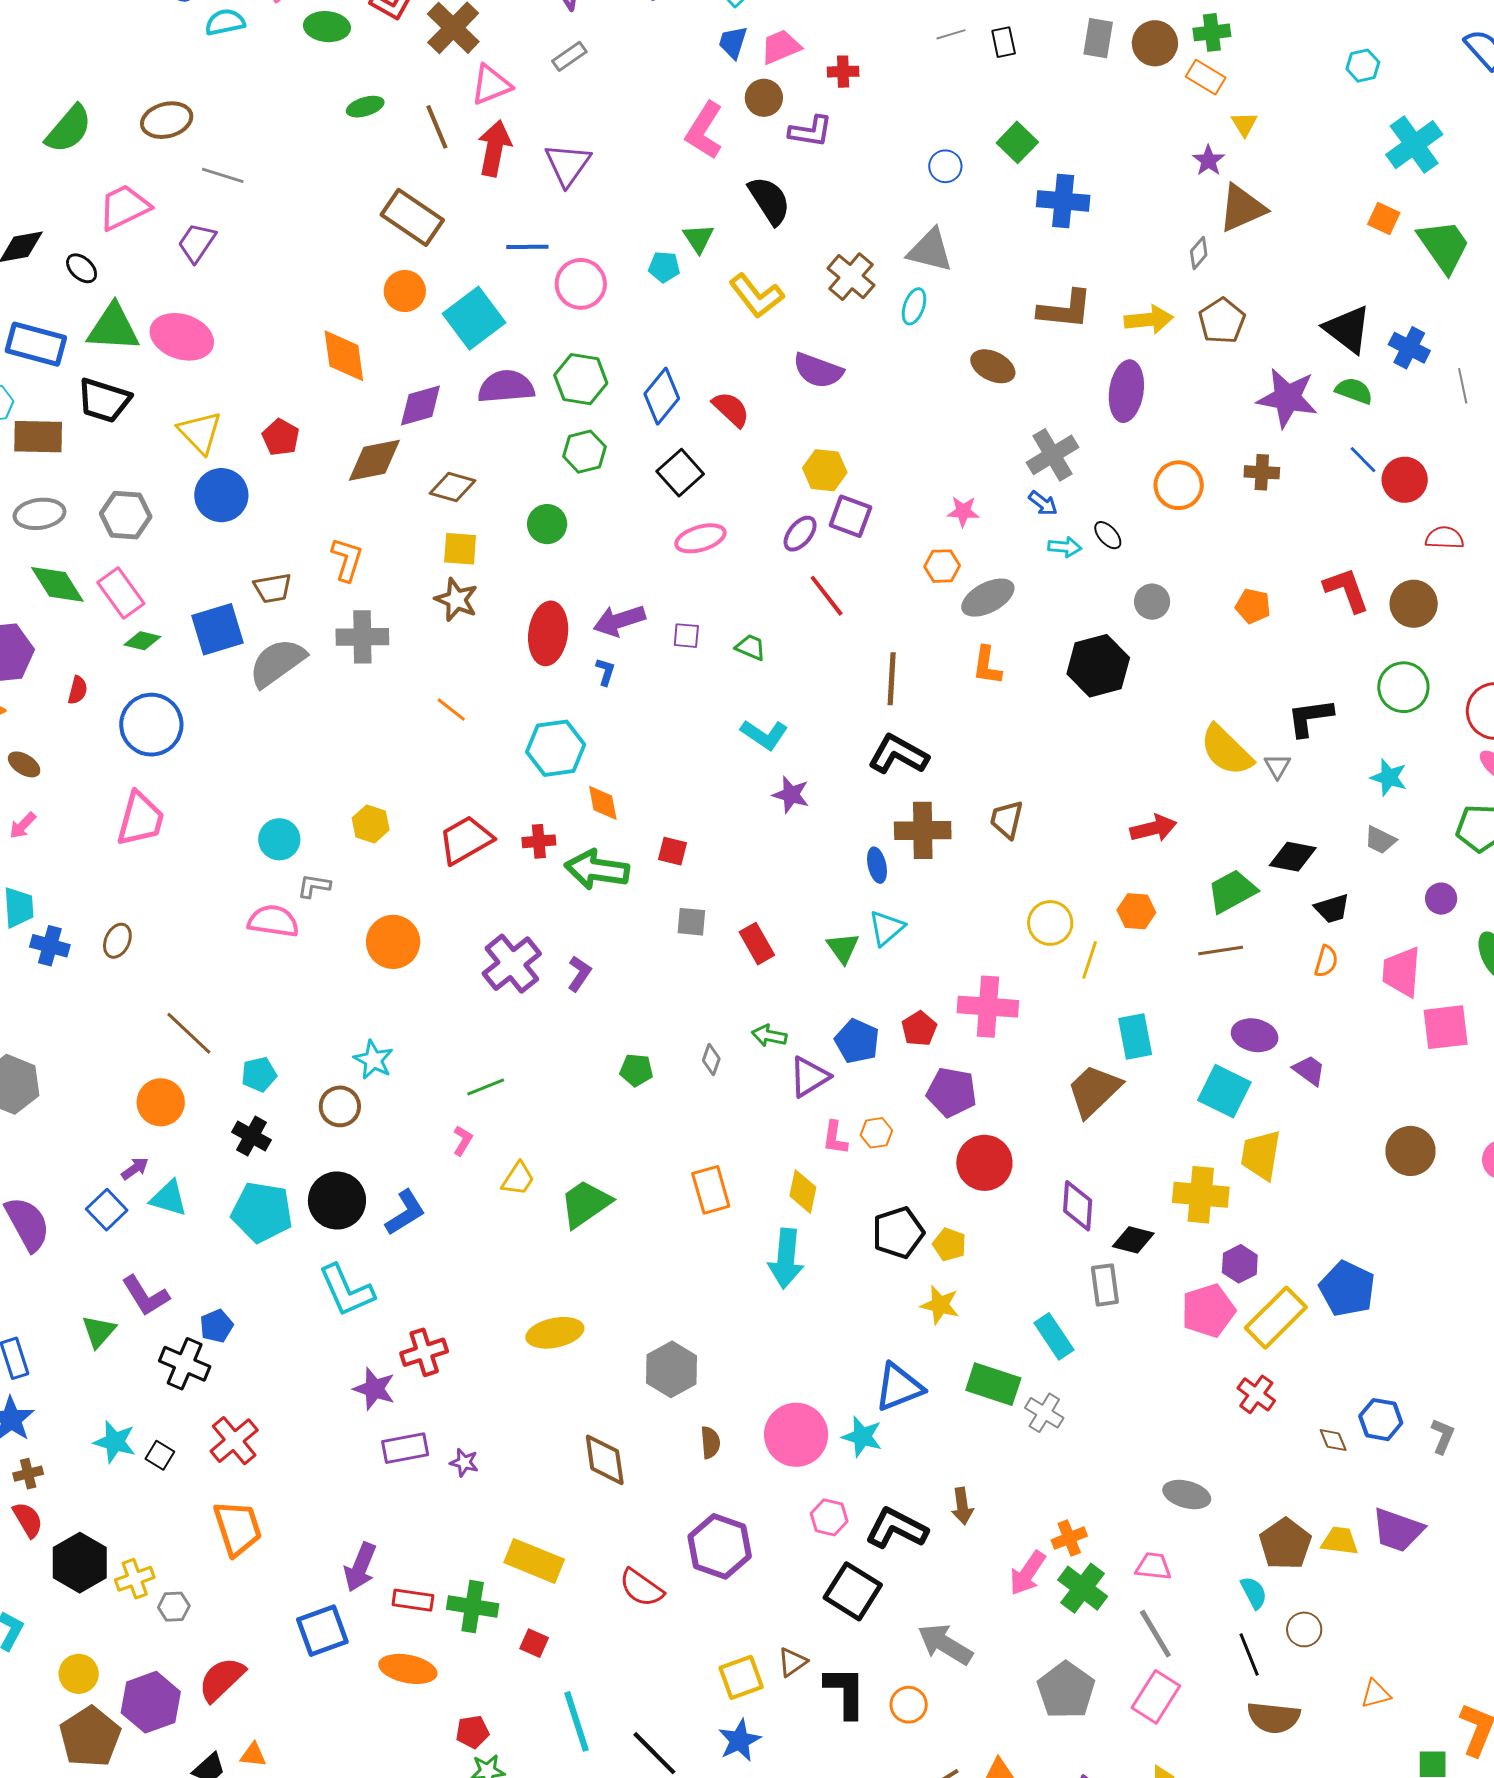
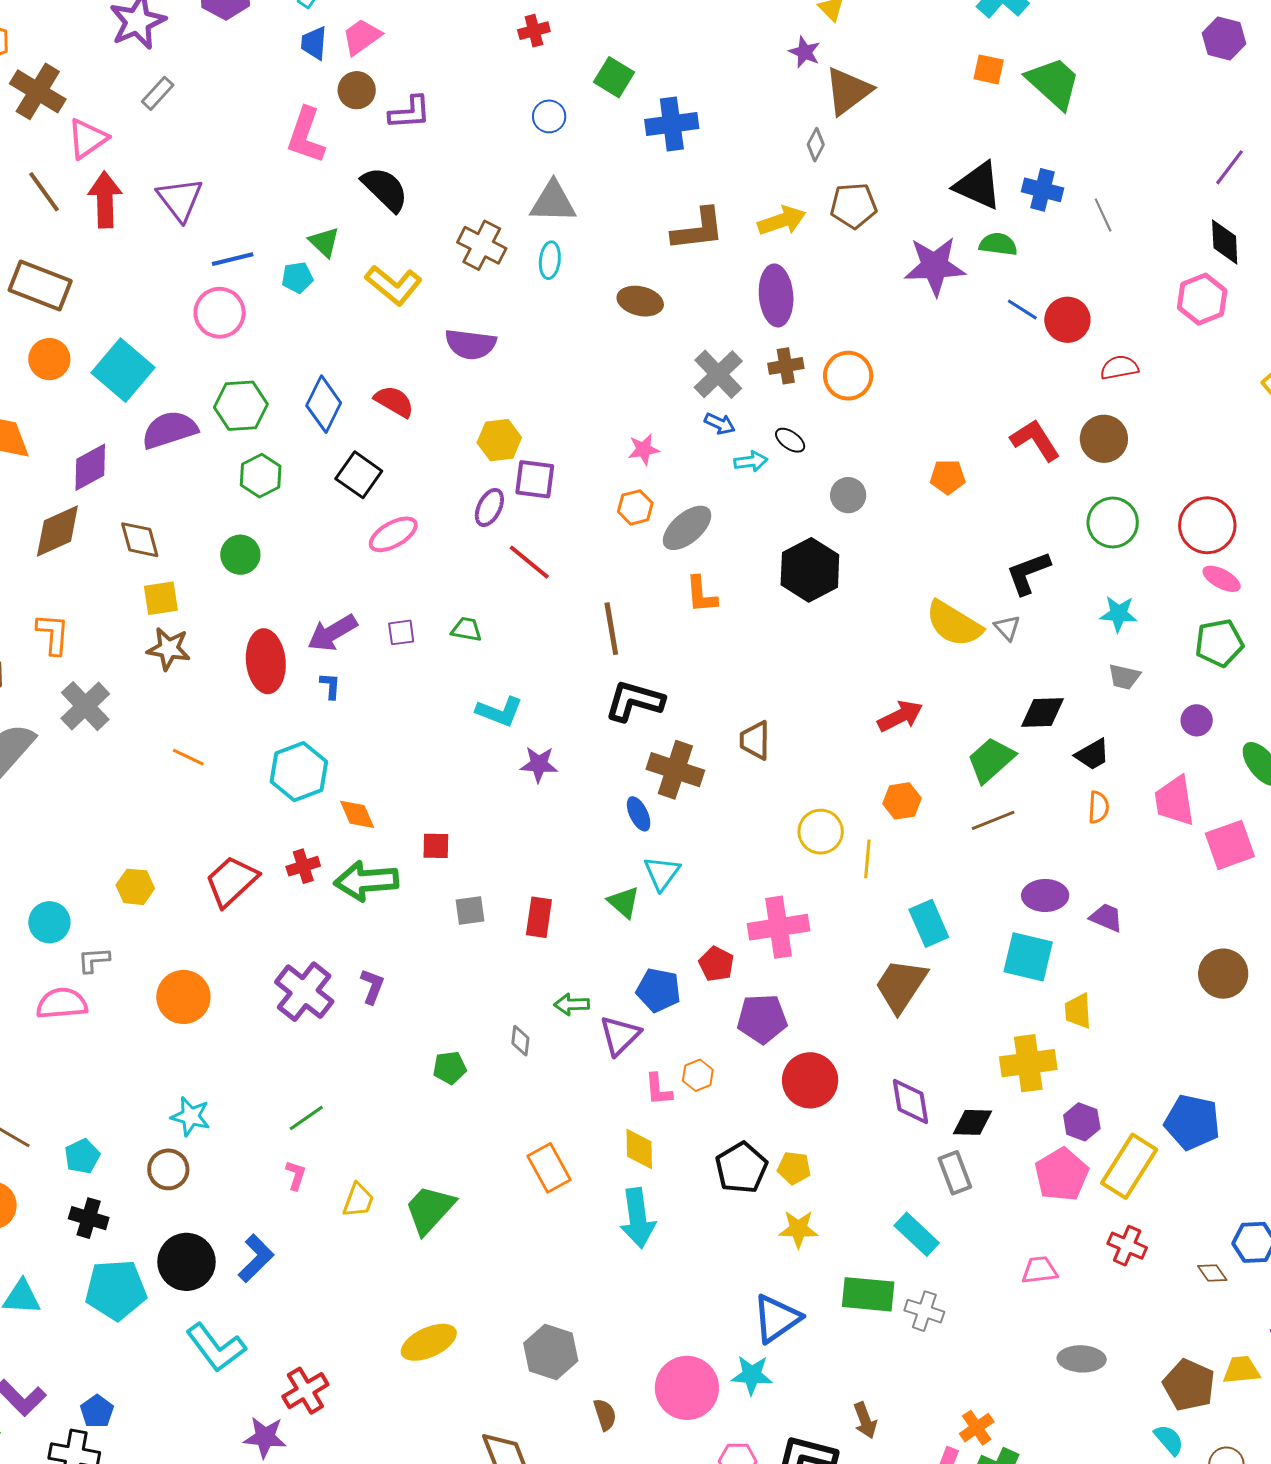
red cross: (843, 72) -> (534, 31), moved
blue line: (527, 247) -> (233, 259), moved
brown pentagon: (1222, 321) -> (853, 206), turned -30
brown cross: (1262, 472) -> (786, 366), moved
brown diamond: (453, 487) -> (140, 540), turned 72
gray cross: (362, 637) -> (85, 706), turned -30
brown cross: (923, 830) -> (675, 770), turned 32
red rectangle: (757, 944) -> (539, 917), turned 51
yellow trapezoid: (1261, 1155) -> (1078, 1011), size x0.7
pink trapezoid: (1153, 1566) -> (1040, 1270), moved

